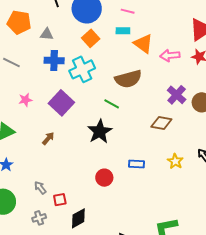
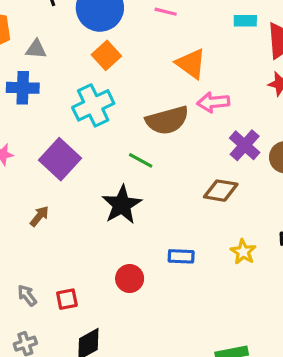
cyan rectangle: (123, 31) -> (245, 21), moved
pink arrow: (170, 56) -> (213, 102), moved
blue cross: (54, 60) -> (23, 88), moved
red square: (60, 200) -> (67, 299), moved

